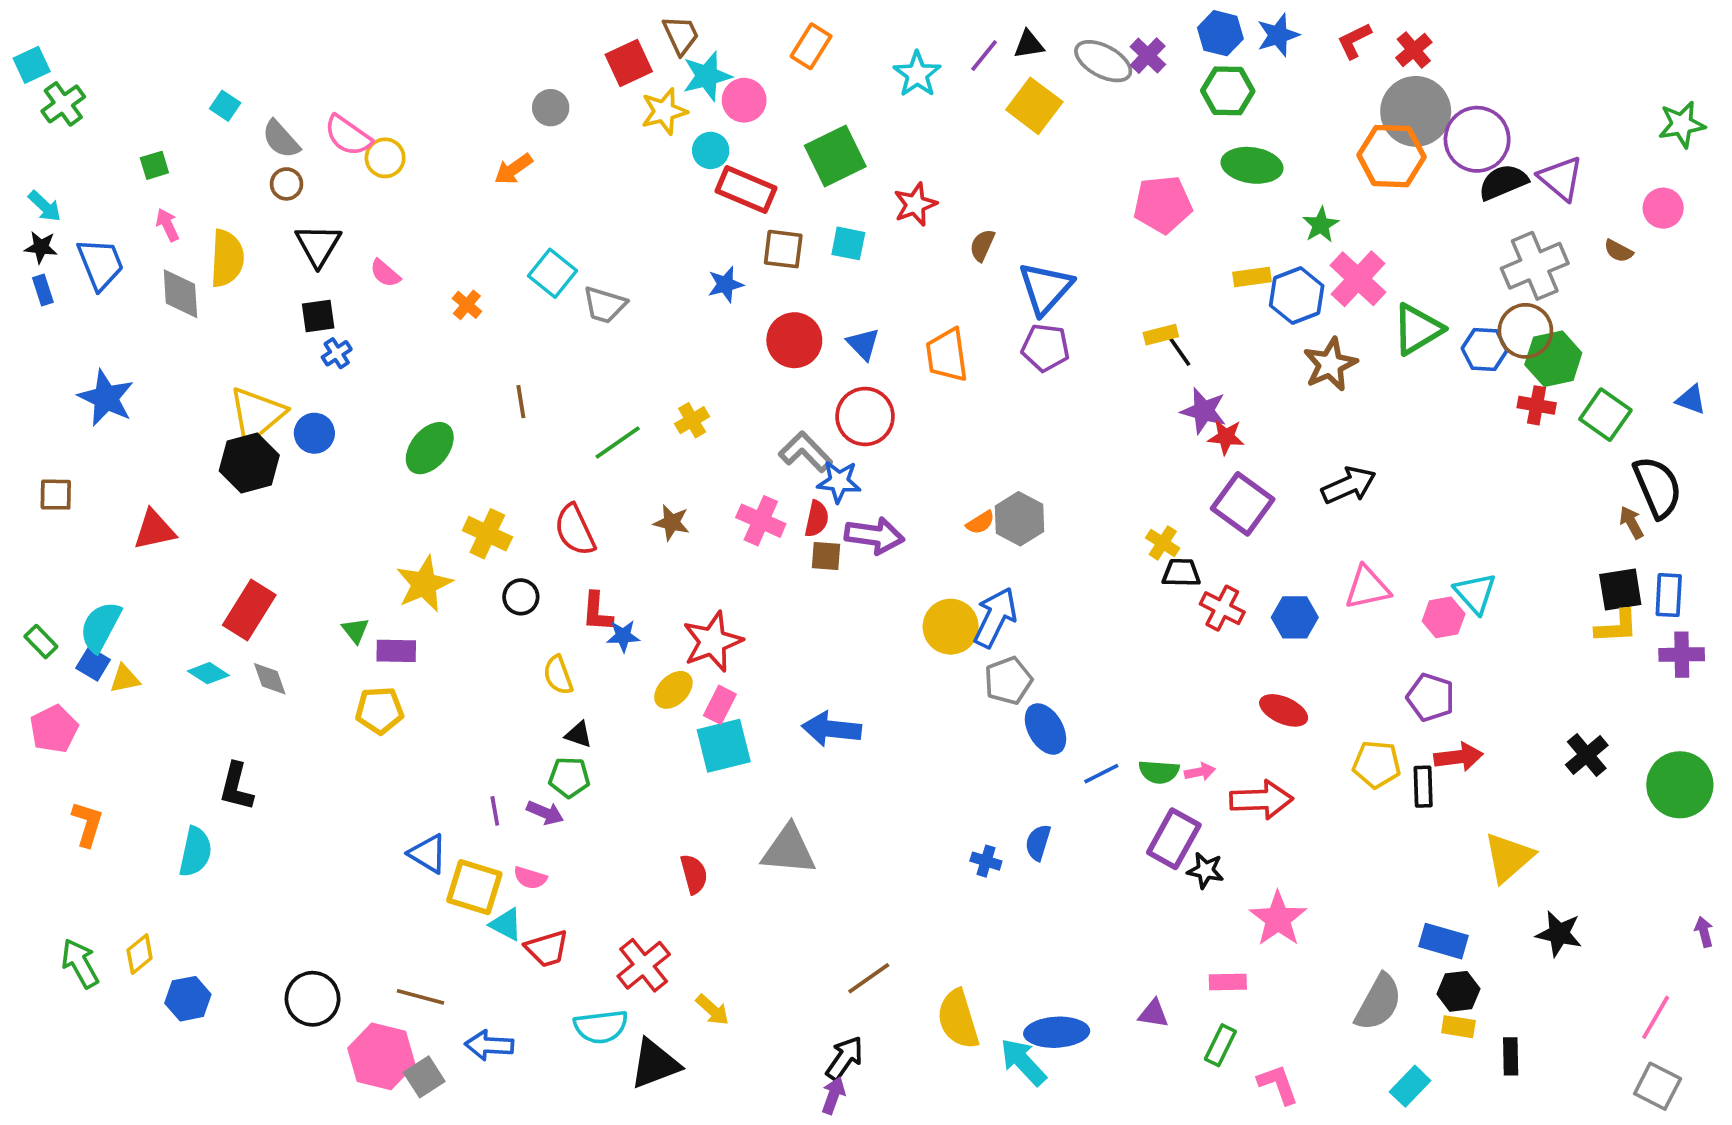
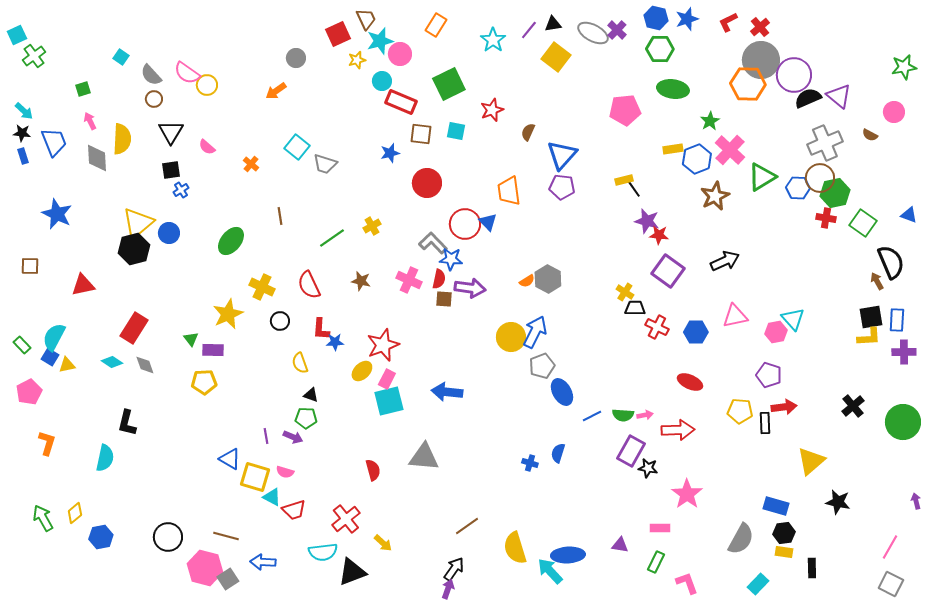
yellow star: (664, 111) -> (357, 60), size x0.7
blue triangle: (863, 344) -> (488, 222), moved

